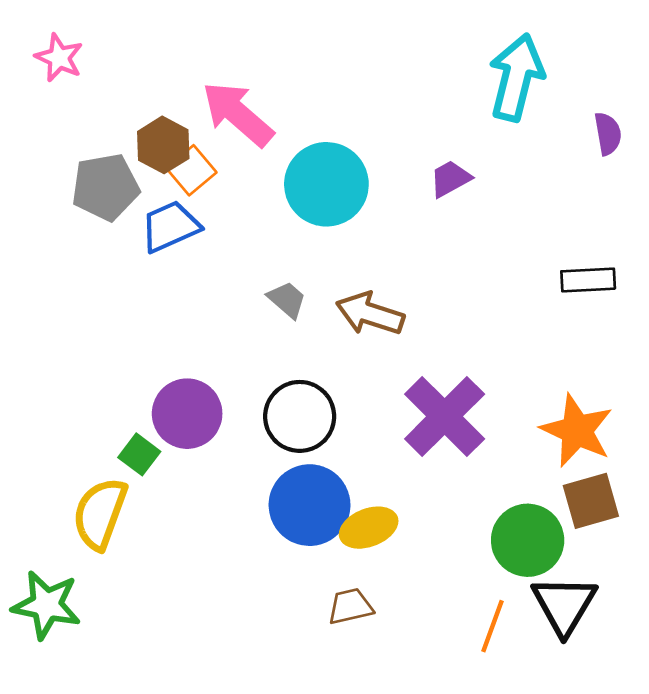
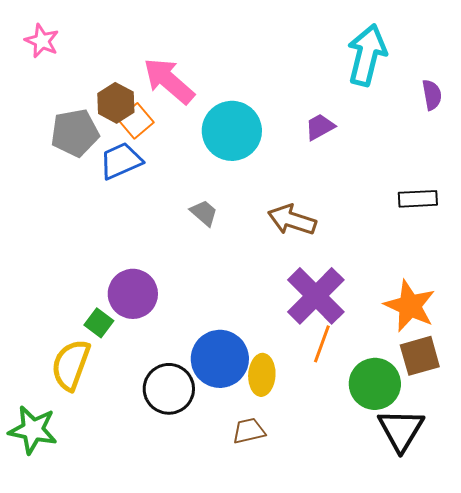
brown arrow: (370, 314) -> (292, 220), moved
black circle: (300, 416) -> (169, 389), moved
yellow ellipse: (369, 528) -> (262, 375), turned -66
orange line: (492, 626) -> (322, 344), moved

